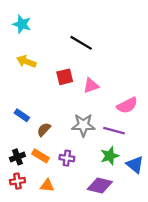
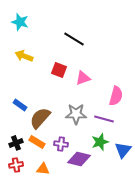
red square: (65, 77) -> (59, 70), turned 35
pink semicircle: (127, 105) -> (116, 96), turned -48
brown semicircle: (44, 130) -> (40, 118), size x1.6
blue triangle: (135, 165) -> (123, 150), turned 30
purple diamond: (100, 185) -> (79, 159), moved

